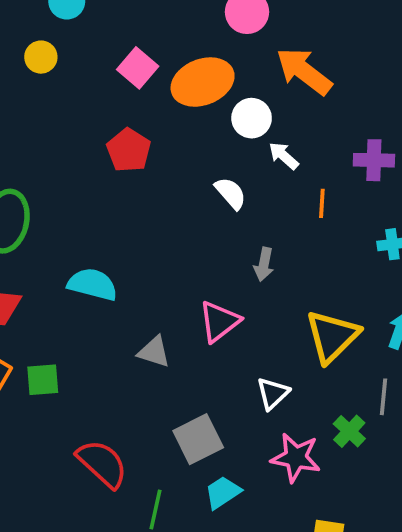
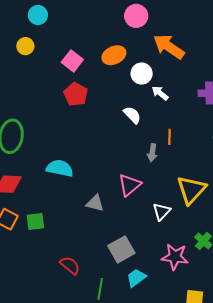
pink square: (138, 68) -> (72, 61), moved
orange ellipse: (203, 82) -> (114, 55), size x0.7
orange line: (322, 203) -> (170, 137), moved
white triangle: (273, 393) -> (162, 212), moved
red semicircle: (102, 464) -> (70, 265), size x0.7

